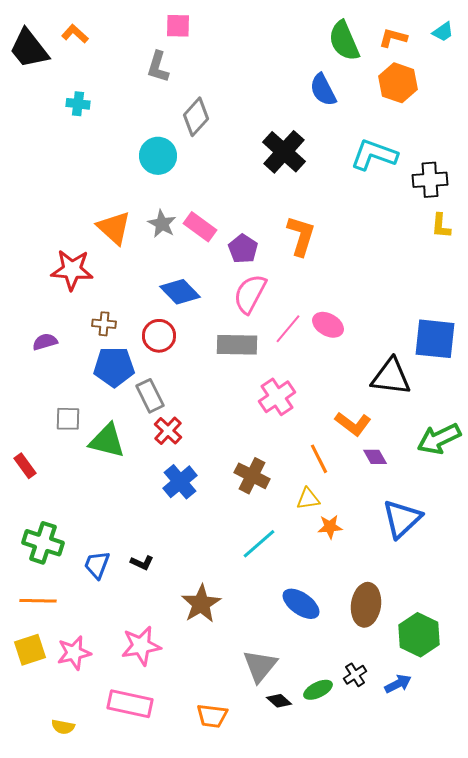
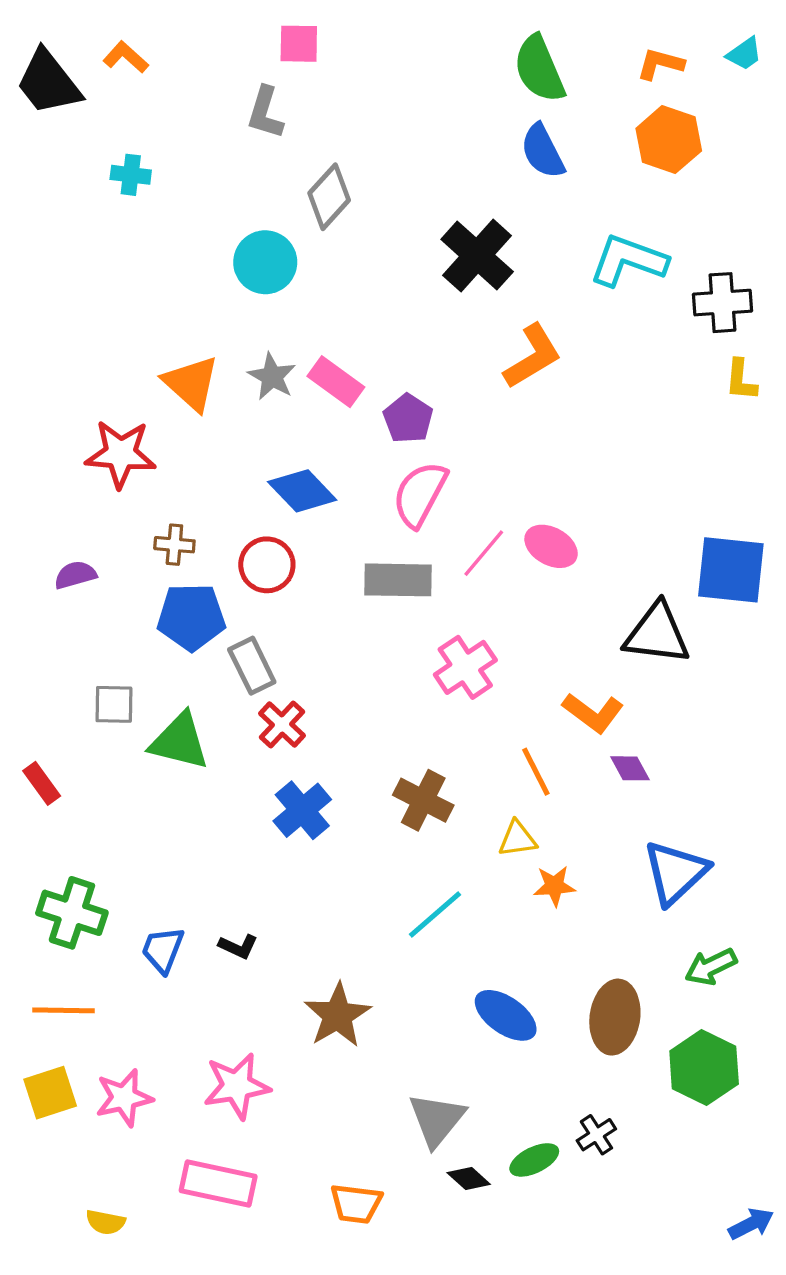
green semicircle: (344, 41) -> (539, 69), moved
orange L-shape: (301, 236) -> (533, 356), moved, turned 42
green arrow: (439, 439) -> (711, 967), moved, size x0.7
blue arrow: (398, 684) -> (751, 1224), moved

